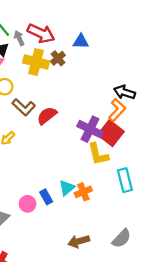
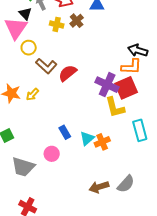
yellow cross: (36, 62) -> (57, 24), size x0.6
orange L-shape: (117, 110) -> (131, 67), turned 50
red square: (111, 133) -> (126, 88), turned 30
blue rectangle: (46, 197) -> (65, 132), moved
gray semicircle: (122, 238) -> (126, 184), moved

